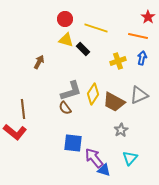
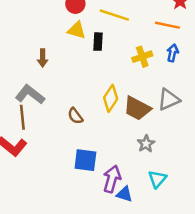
black rectangle: (83, 49) -> (98, 42), turned 48
brown arrow: (39, 62) -> (43, 58), turned 152
gray L-shape: (71, 91) -> (30, 95), moved, turned -125
purple arrow: (94, 158) -> (112, 179), turned 55

